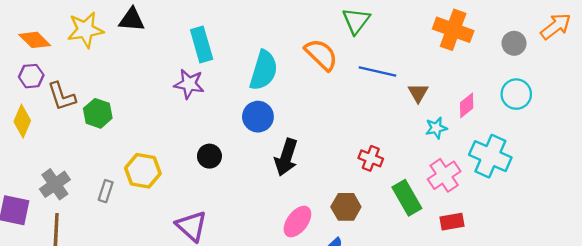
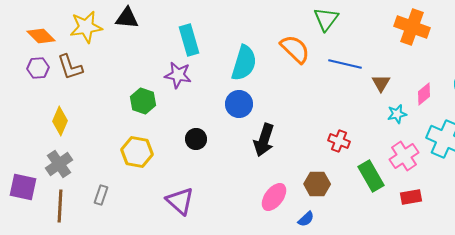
brown L-shape: (62, 96) -> (70, 67), moved
green hexagon: (98, 113) -> (143, 101), moved
yellow diamond: (22, 121) -> (60, 121), moved
gray rectangle: (106, 191) -> (101, 195), moved

